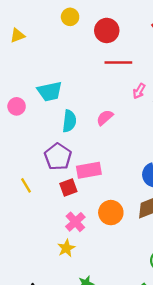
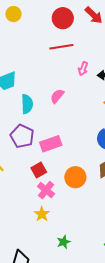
red circle: (107, 30) -> (63, 18), moved
red square: (68, 187) -> (39, 170), moved

